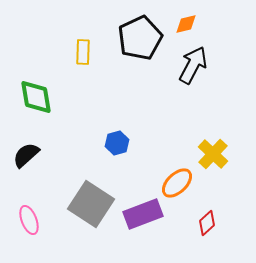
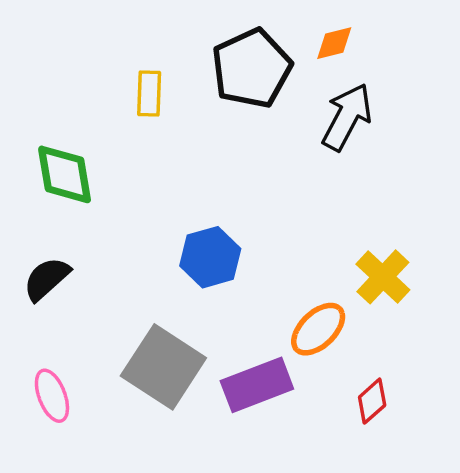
blue hexagon: (117, 143) -> (210, 257), size x1.4

